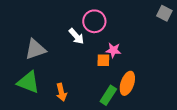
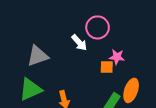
green triangle: (28, 82) -> (30, 89), turned -45

